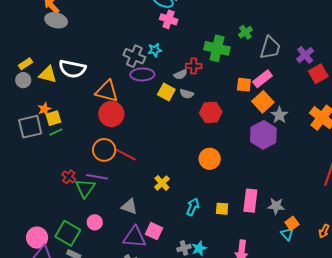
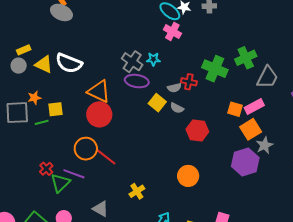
green cross: (245, 32) -> (246, 58), size x1.5
yellow square: (53, 118) -> (56, 109), moved

